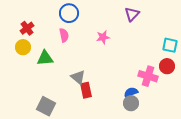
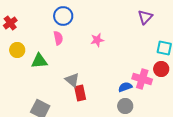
purple triangle: (132, 14) -> (145, 17), moved
red cross: (27, 28) -> (10, 23), moved
blue semicircle: (131, 92) -> (125, 87), moved

